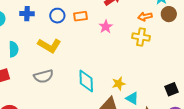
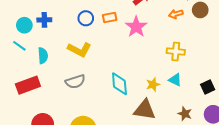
blue cross: (27, 14) -> (44, 20), moved
pink star: (106, 27) -> (136, 27), size x1.5
yellow cross: (141, 37) -> (176, 52), moved
cyan triangle: (132, 98) -> (175, 80), moved

